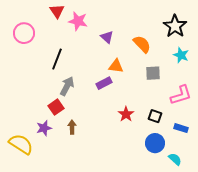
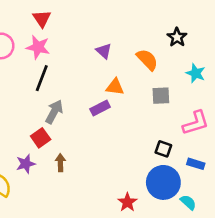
pink star: (78, 21) -> (38, 47), moved
black star: (175, 26) -> (177, 37), moved, size x0.7
red star: (126, 114) -> (127, 202), moved
blue circle: (155, 143) -> (163, 182), size x1.4

